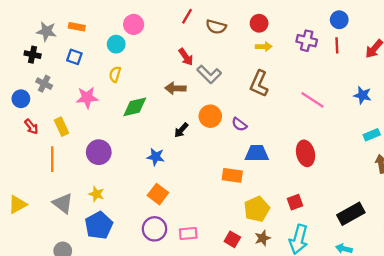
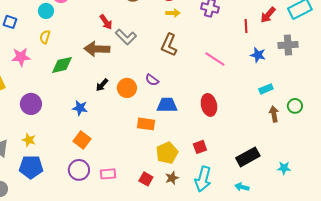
red line: (337, 45) -> (246, 26), moved
brown arrow: (175, 88) -> (97, 49), size x1.4
orange circle: (210, 116) -> (127, 88), moved
blue pentagon: (99, 225) -> (31, 167), turned 30

